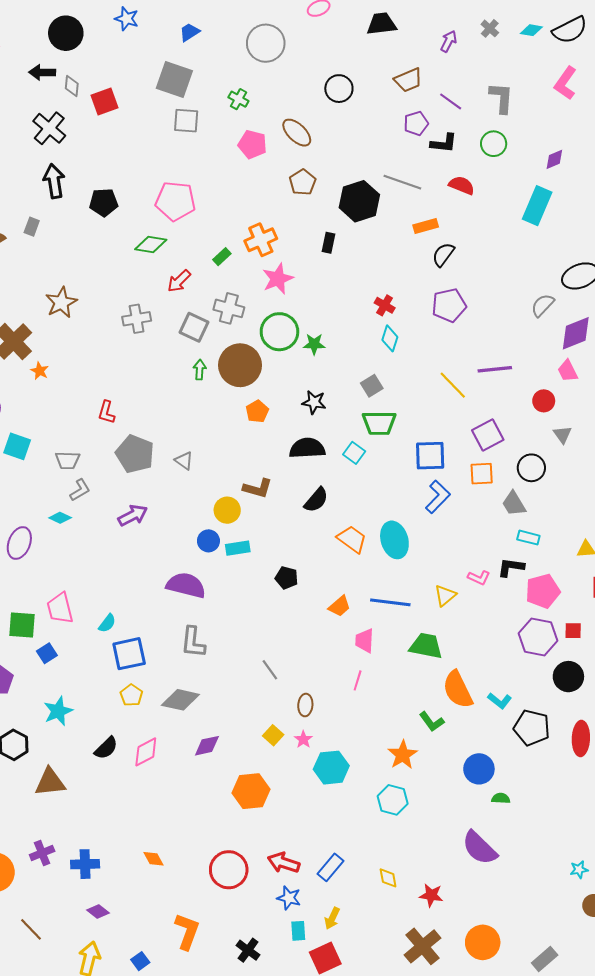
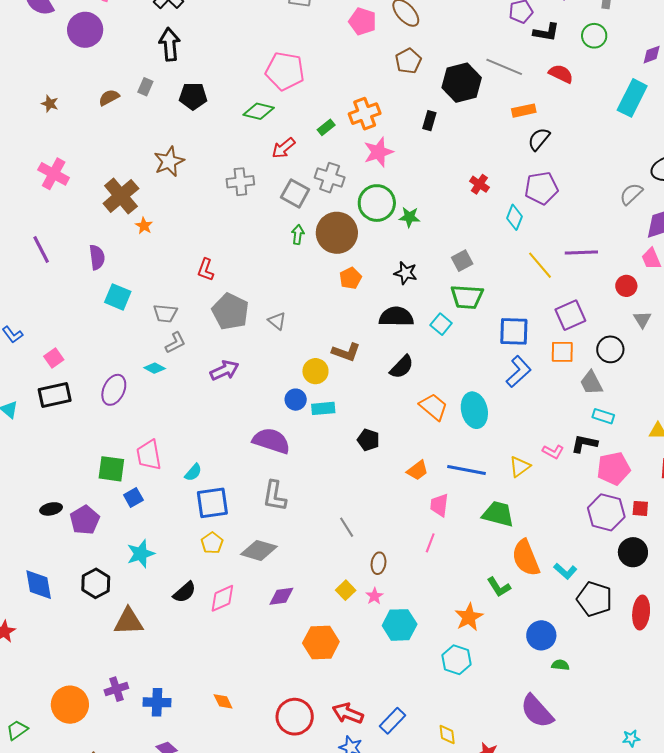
black pentagon: (104, 202) -> (193, 96), moved
cyan diamond: (390, 338) -> (514, 217), moved

